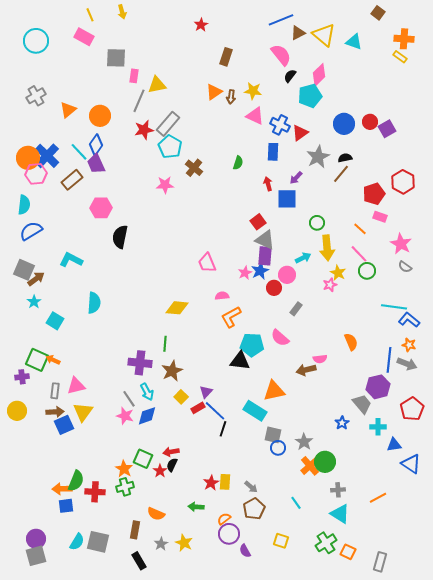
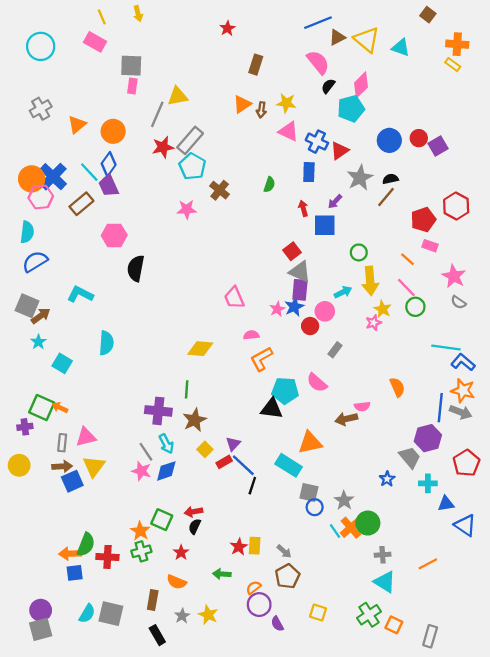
pink rectangle: (134, 76) -> (132, 86), moved
orange star: (409, 345) -> (463, 391), size x1.5
red star: (160, 471) -> (181, 552), moved
cyan line: (296, 503) -> (335, 531), moved

